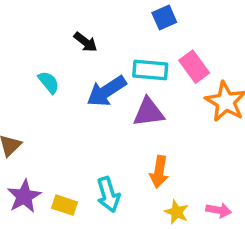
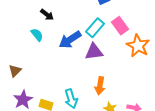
black arrow: (85, 42) -> (47, 15), moved
cyan rectangle: (150, 70) -> (95, 28), turned -54

